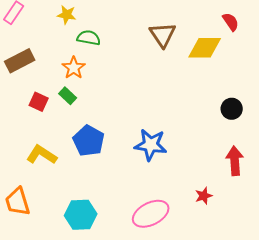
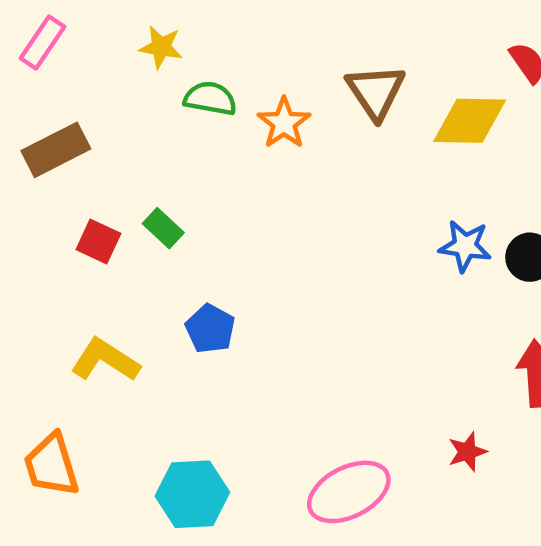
orange star: (74, 68) -> (284, 123), moved
blue pentagon: (89, 141) -> (210, 329), size x0.7
blue star: (151, 145) -> (465, 246), moved, size x0.7

